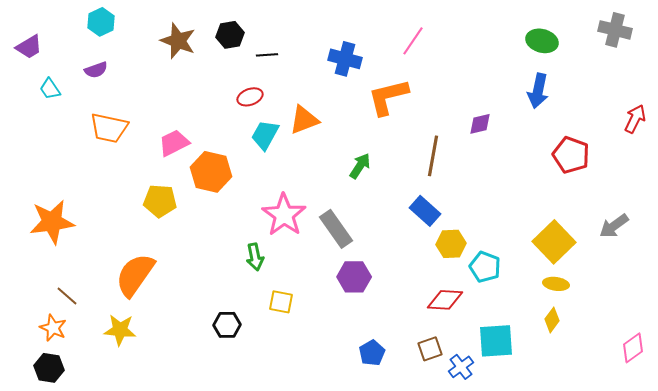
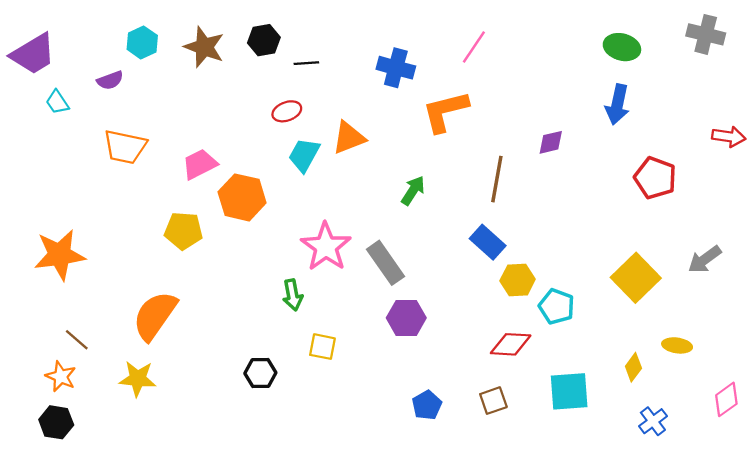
cyan hexagon: (101, 22) -> (142, 42), moved
purple trapezoid: (29, 47) -> (33, 54), size x1.5
red arrow: (635, 119) -> (729, 137), turned 72
yellow ellipse: (556, 284) -> (677, 345), moved
blue cross: (461, 367) -> (653, 421), moved

